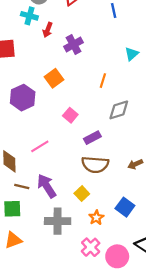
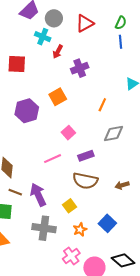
pink line: (40, 146) -> (53, 159), moved

